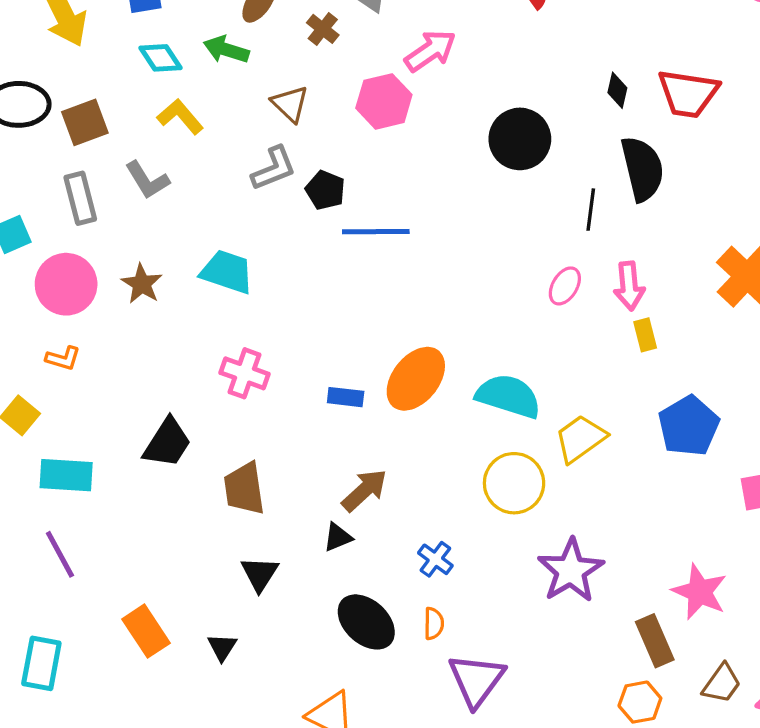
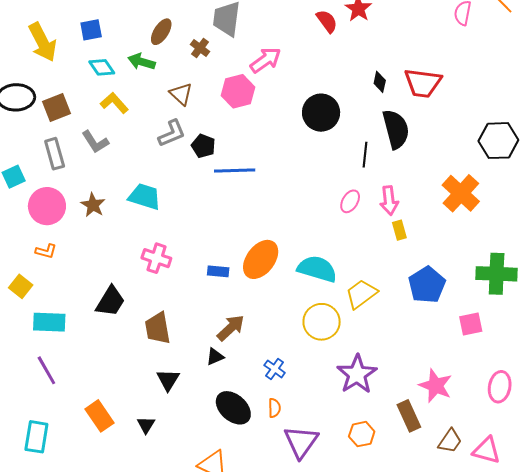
orange hexagon: (640, 702) -> (362, 434), moved

